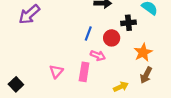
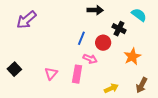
black cross: (128, 23) -> (119, 29), turned 32
brown arrow: (146, 75) -> (142, 85), moved
black square: (16, 84) -> (14, 69), moved

